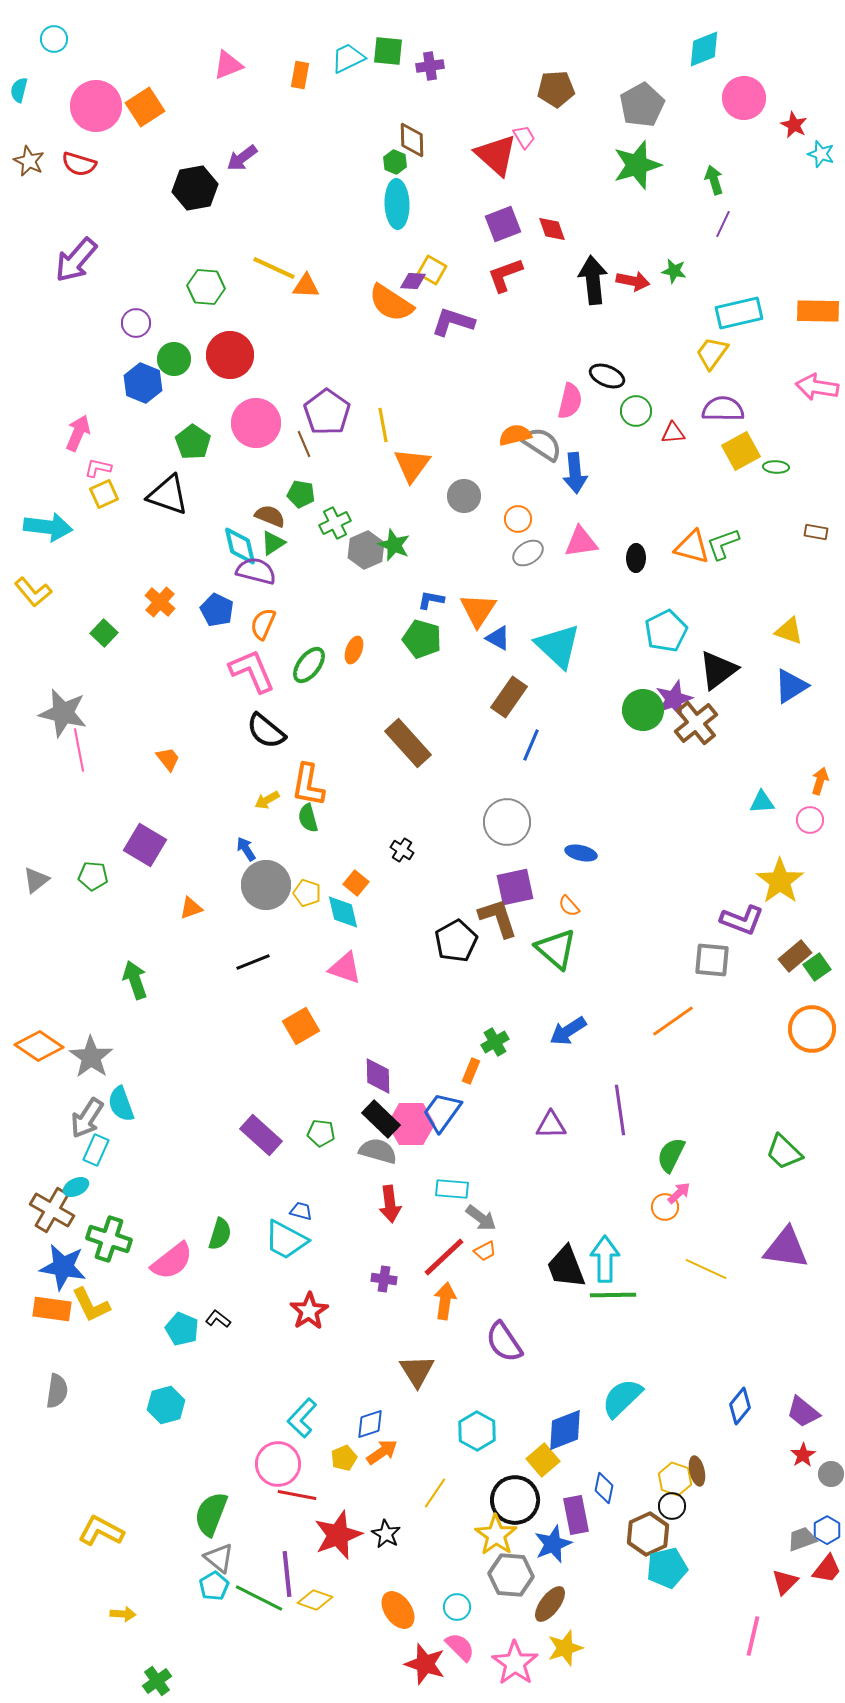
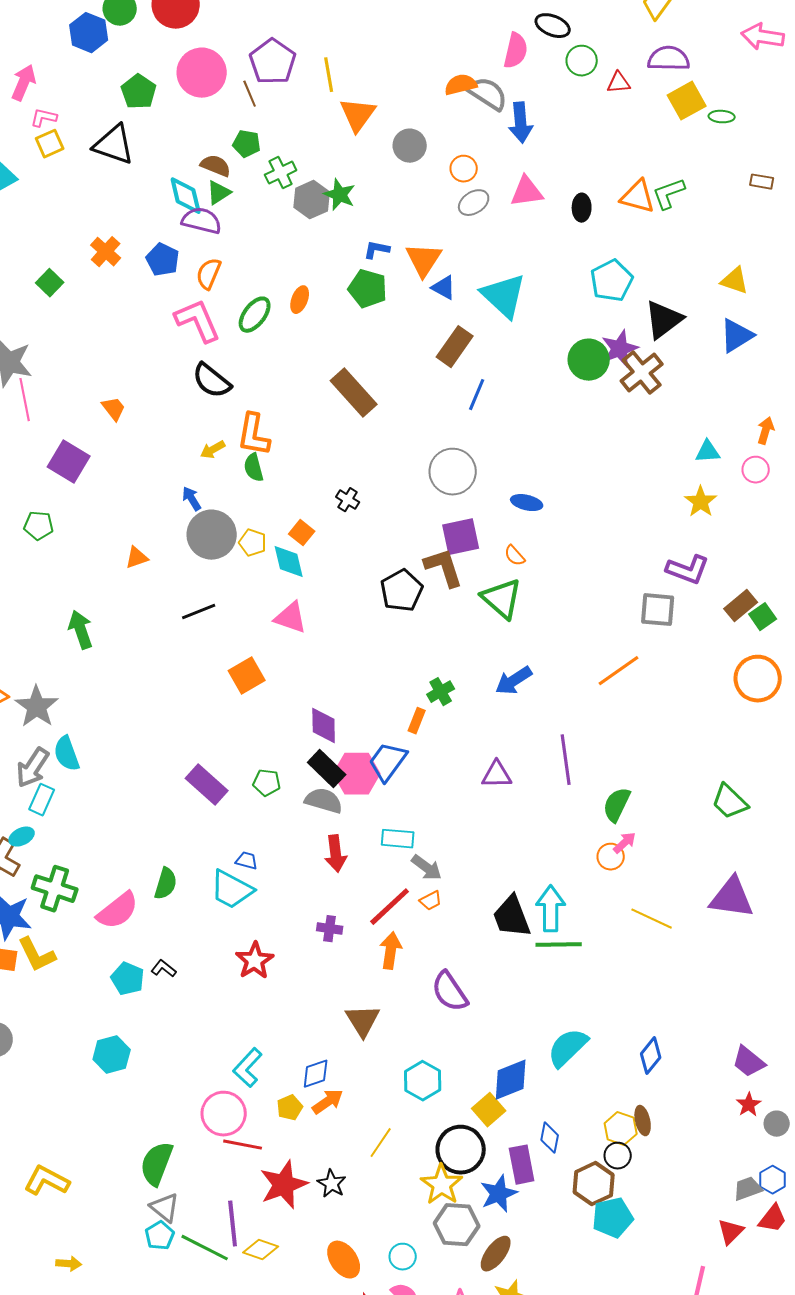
purple square: (145, 845) -> (69, 462), moved
yellow star: (780, 881) -> (701, 502), moved, size x0.7
blue diamond: (740, 1406) -> (651, 1056), moved

